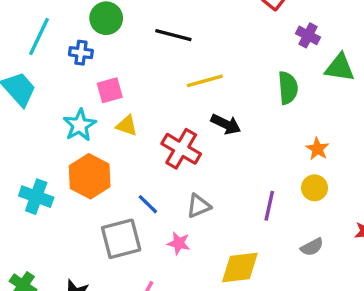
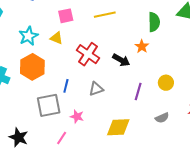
pink square: (110, 90) -> (66, 16), moved
black arrow: (226, 124) -> (121, 60), moved
orange star: (317, 149) -> (142, 46), moved
blue line: (148, 204) -> (66, 86), turned 56
pink star: (179, 243) -> (77, 116), moved

